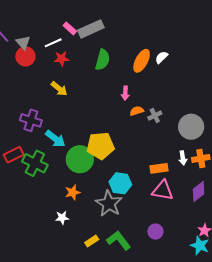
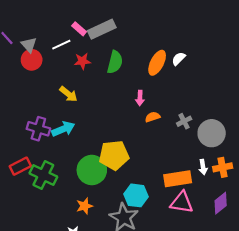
red star: (62, 59) -> (82, 61), moved
gray cross: (155, 116) -> (184, 121), moved
cyan arrow: (55, 139) -> (63, 129), moved, turned -60
orange rectangle: (159, 168) -> (178, 179), size x1.4

